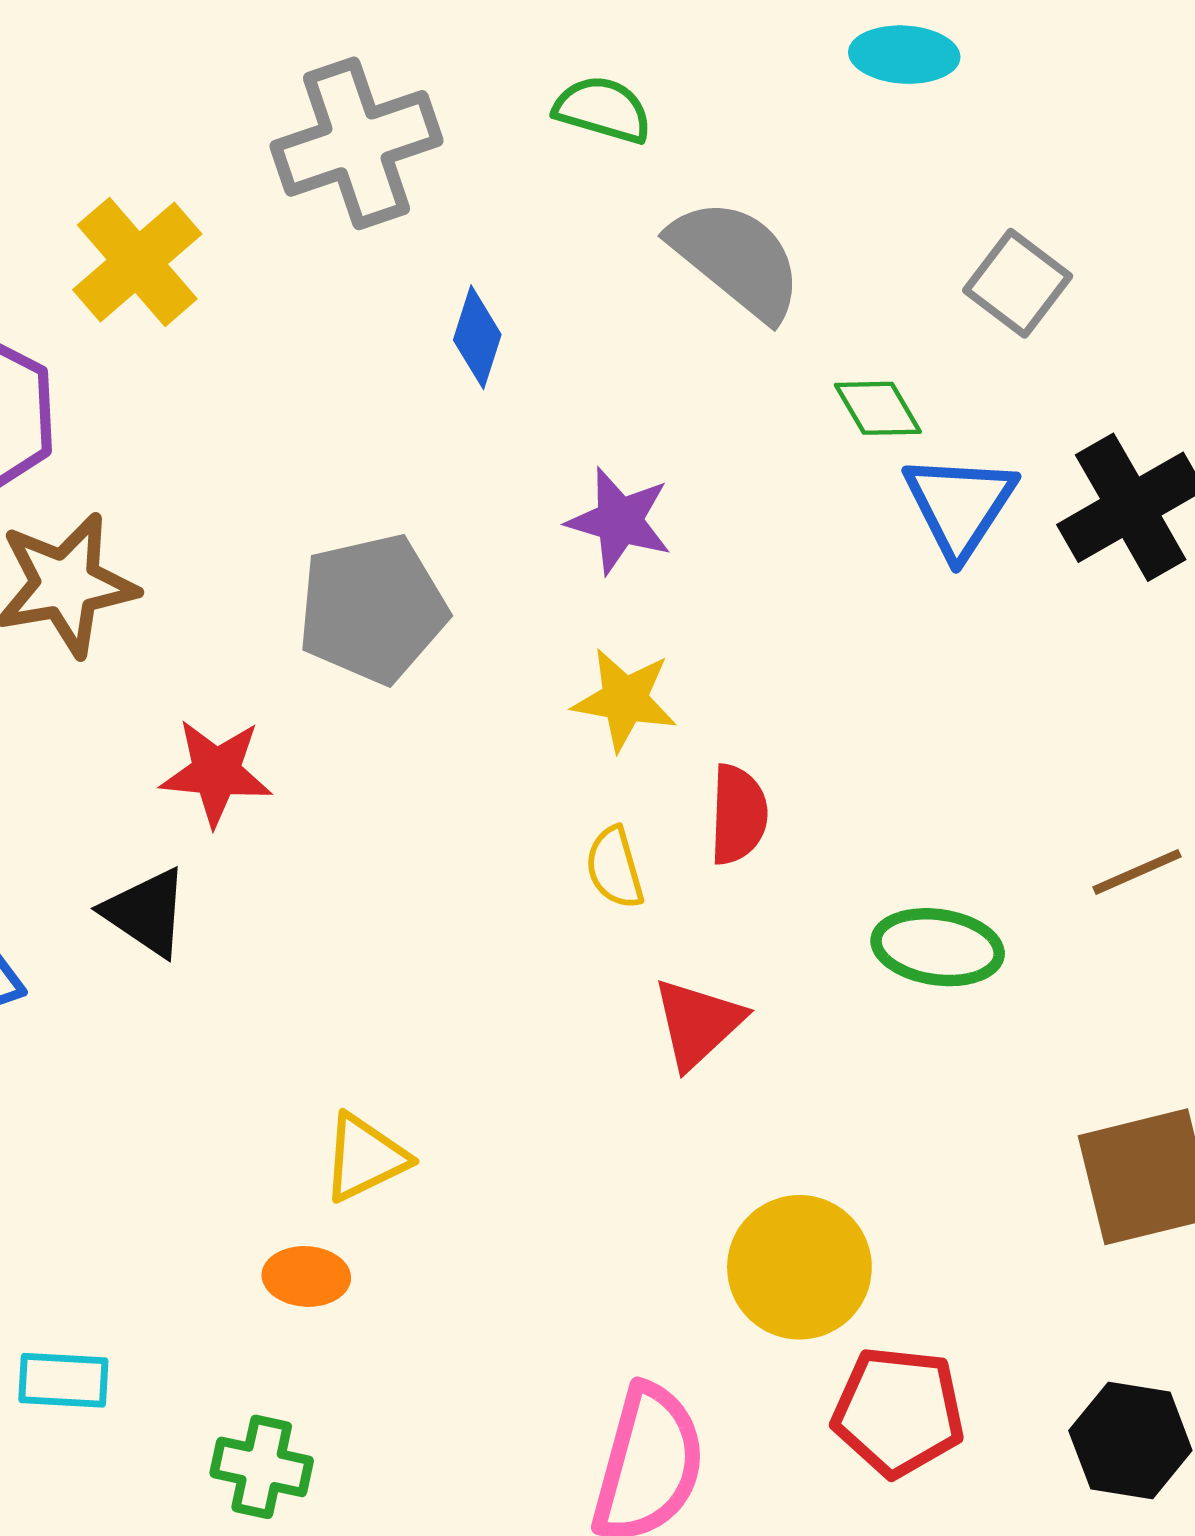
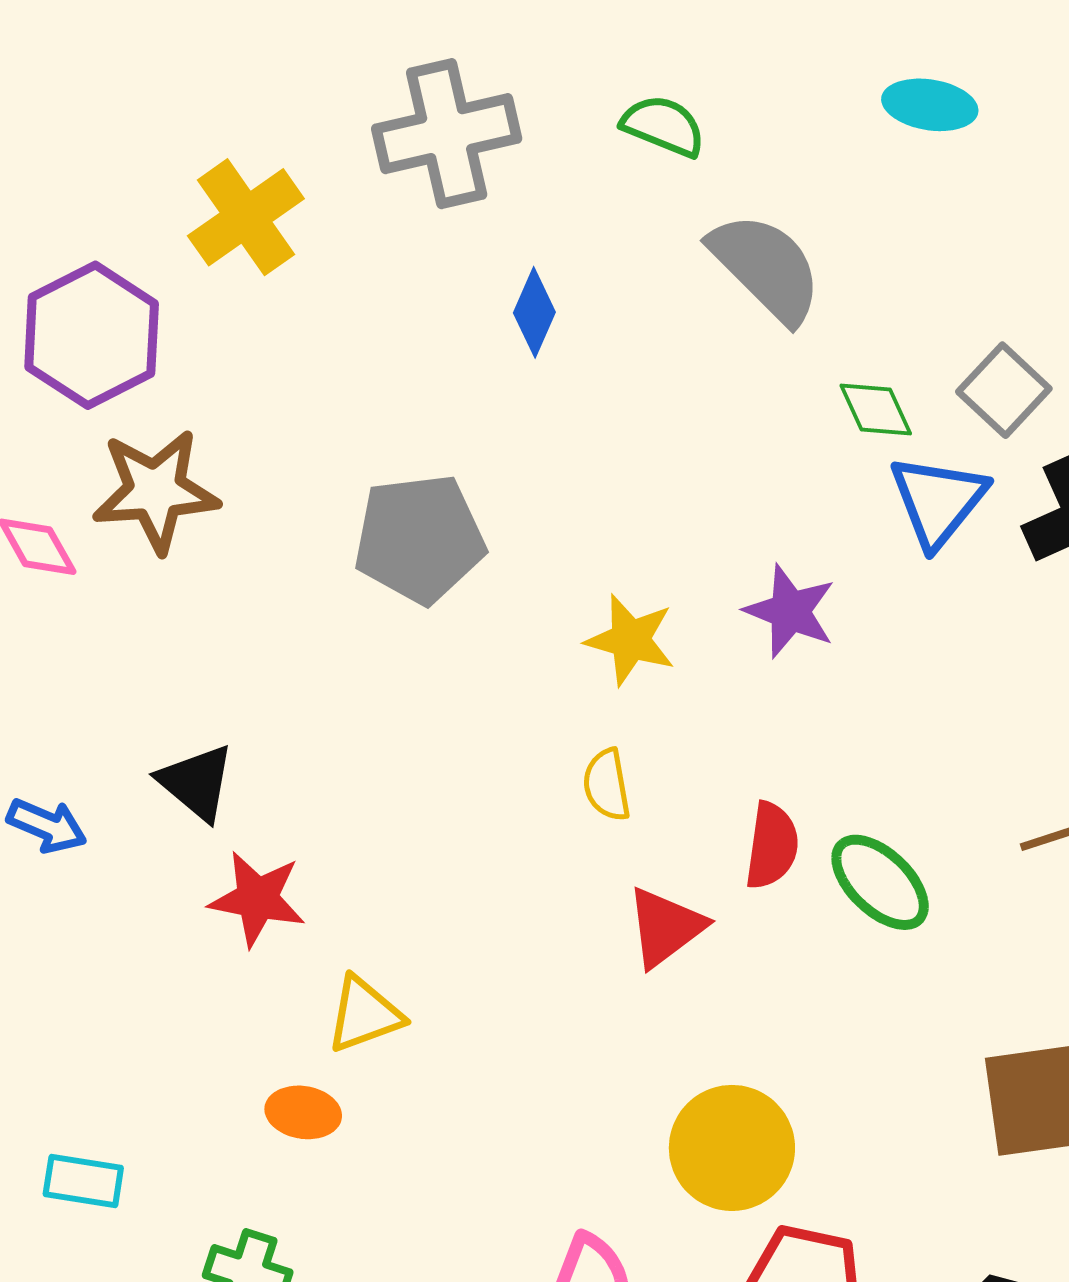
gray square: (1018, 283) -> (1004, 390), moved
purple star: (619, 521) -> (790, 611), moved
red star: (216, 772) -> (257, 899), moved
red semicircle: (738, 815) -> (772, 846), moved
green ellipse: (938, 947) -> (880, 882), turned 30

